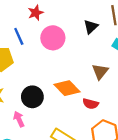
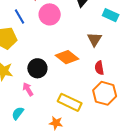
red semicircle: (91, 104) -> (99, 68), moved, turned 72

